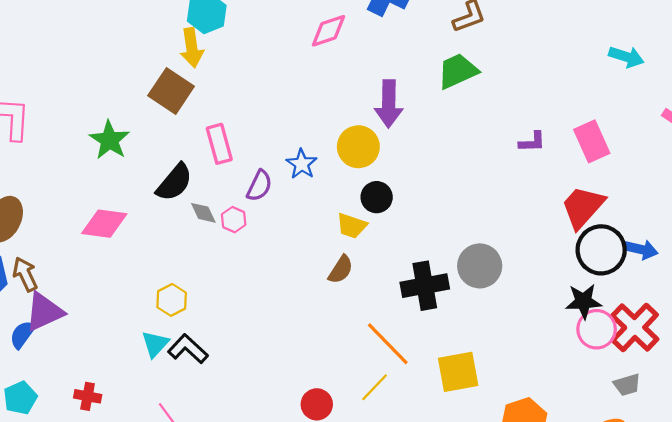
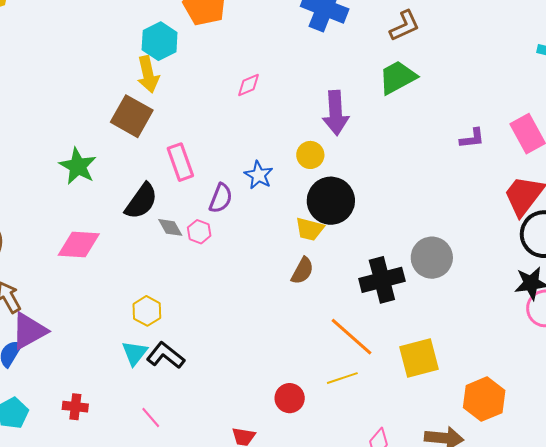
pink diamond: (329, 31) -> (249, 85), moved, size x0.7
yellow circle: (358, 147) -> (310, 155), size x0.7
black circle: (377, 197) -> (331, 201), size x1.6
yellow line: (375, 387) -> (342, 378), turned 32

